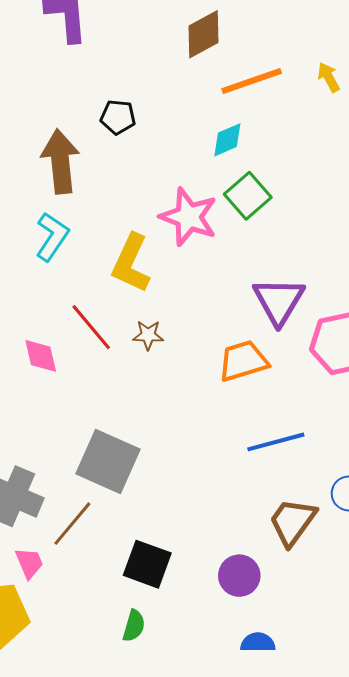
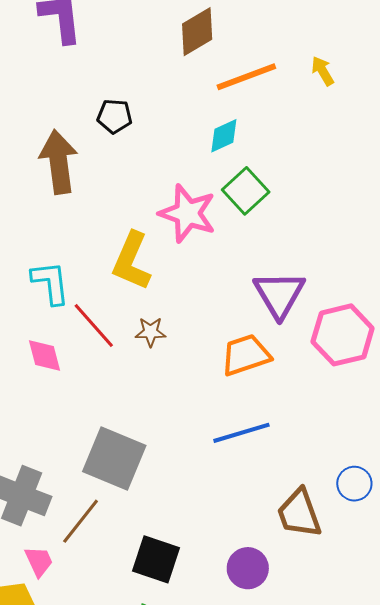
cyan L-shape: (52, 237) -> (51, 283), moved, turned -39
blue line: (276, 442) -> (241, 433), moved
brown trapezoid: (292, 522) -> (299, 513), turned -54

